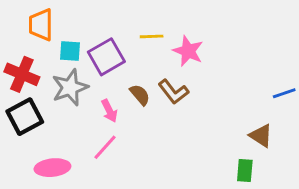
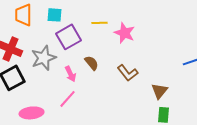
cyan square: (70, 51) -> (55, 15), moved
brown L-shape: (173, 92) -> (128, 73), moved
brown triangle: (261, 136) -> (160, 91), moved, turned 36

